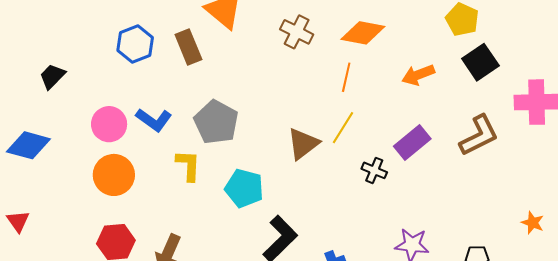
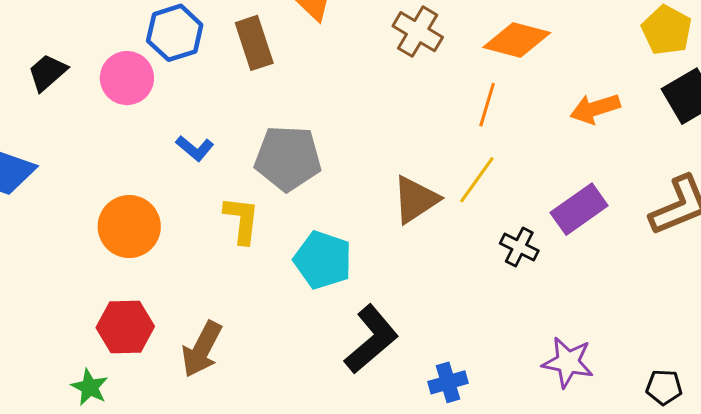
blue L-shape: (154, 120) -> (195, 148), size x0.7
gray pentagon: (216, 122) -> (288, 158), turned -30
pink circle: (109, 124) -> (127, 78), moved

